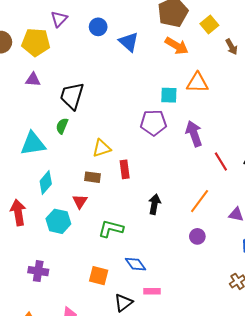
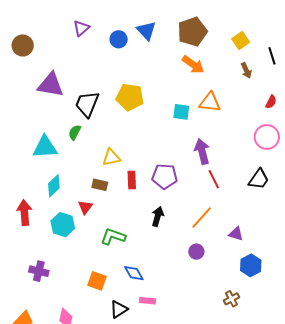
yellow square: (209, 25) -> (241, 41), moved
yellow pentagon: (36, 42) -> (130, 97), moved
blue triangle: (129, 42) -> (146, 31), moved
purple triangle: (33, 80) -> (51, 85), size x1.8
purple pentagon: (153, 123) -> (165, 176), moved
red line: (221, 162) -> (214, 179), moved

